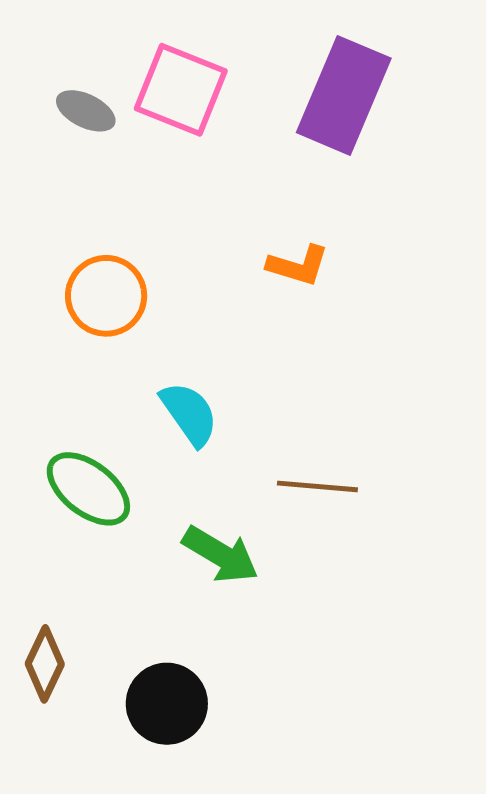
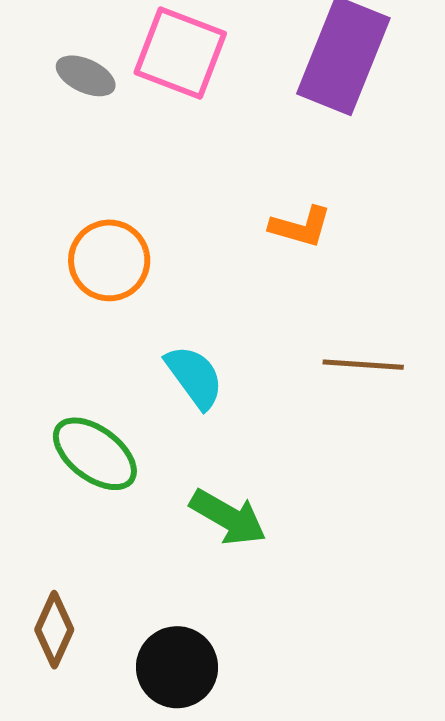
brown line: (317, 486) -> (363, 365), moved

